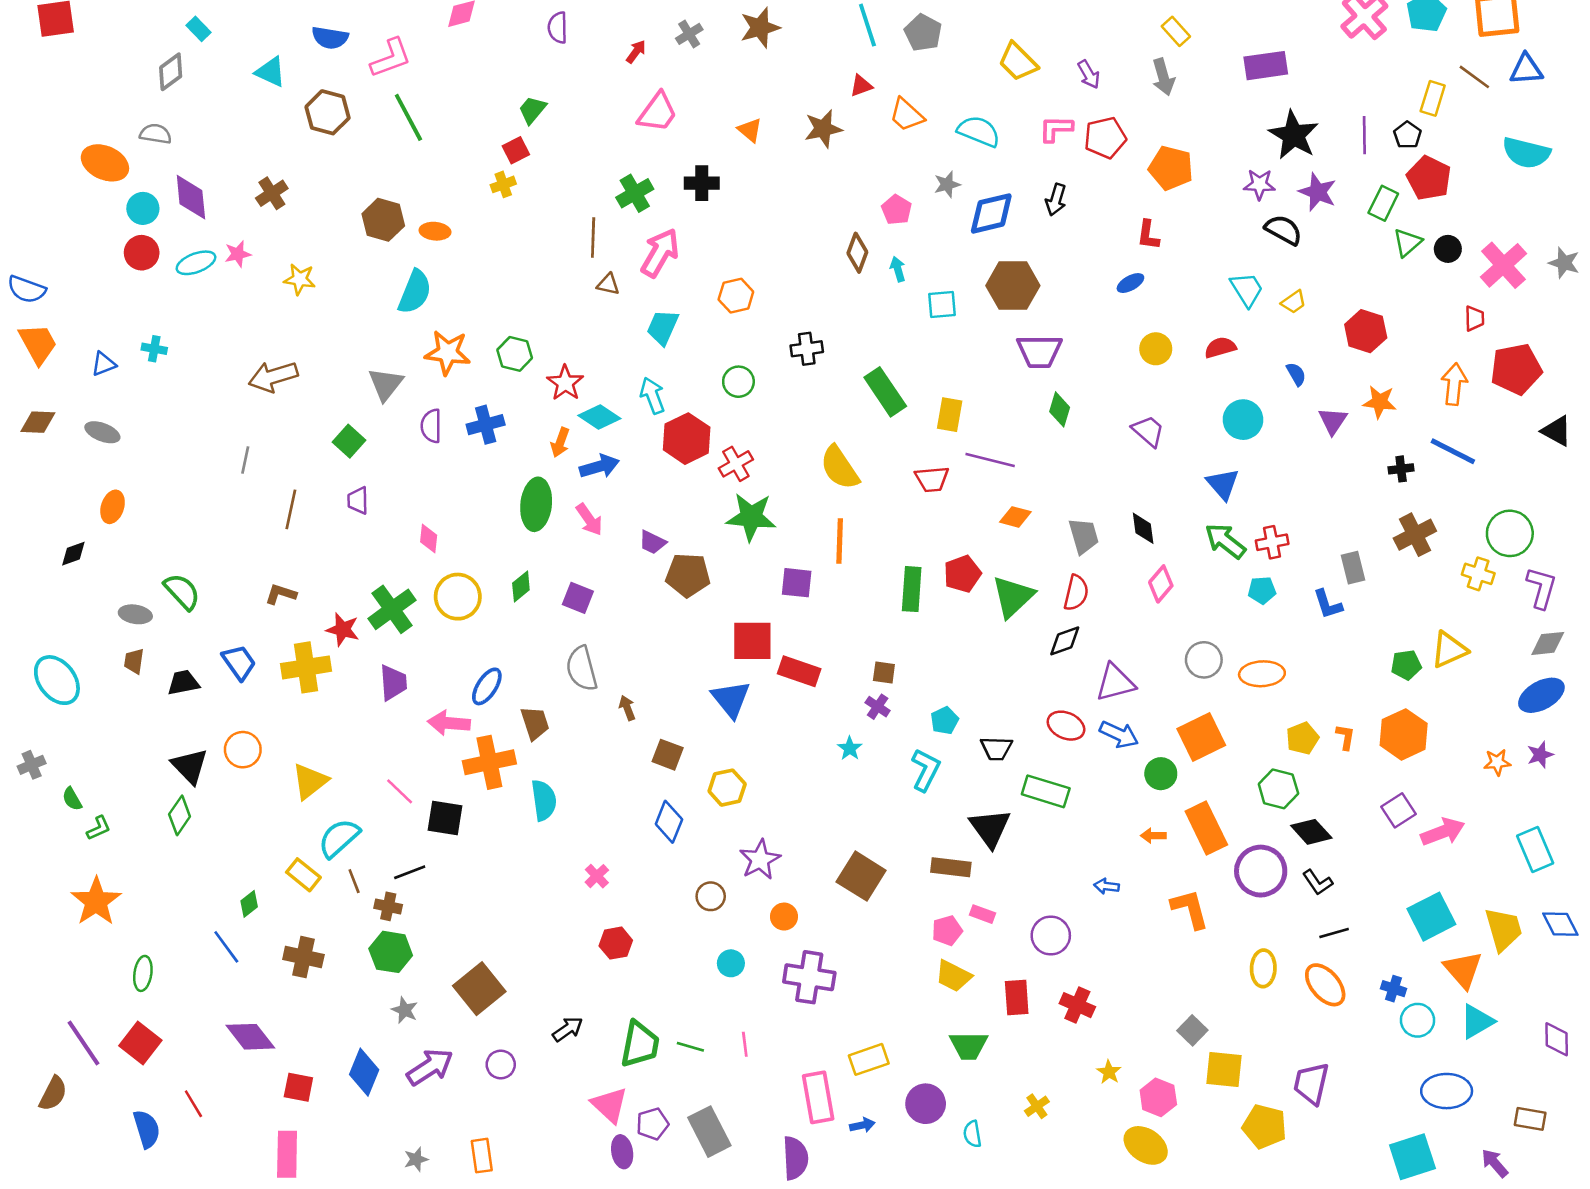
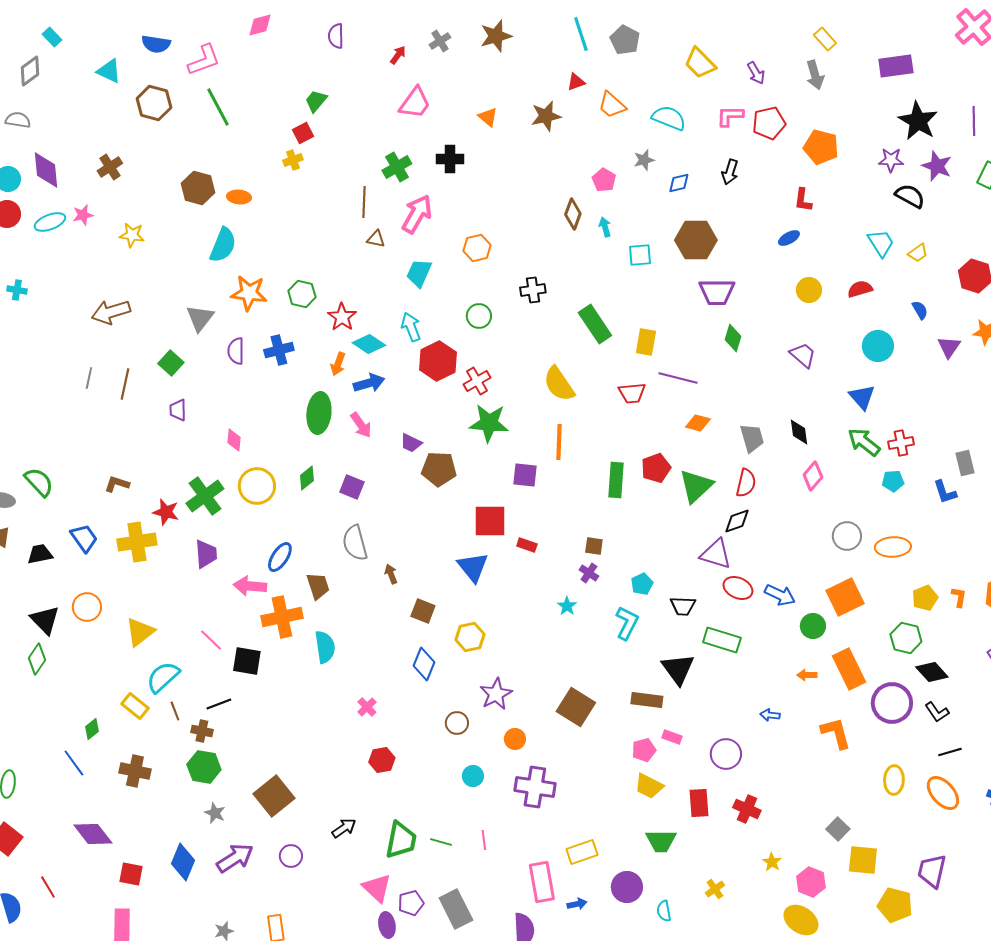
blue diamond: (991, 213) -> (679, 183), size x0.6
brown line: (291, 509) -> (125, 384), moved
red rectangle: (799, 671) -> (527, 545), size x0.6
purple triangle: (1115, 683) -> (716, 554), moved, turned 32

